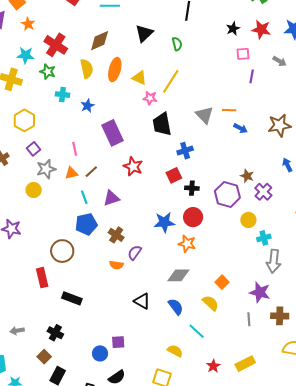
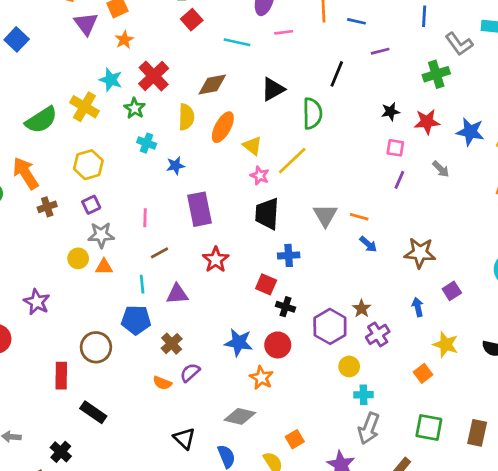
red star: (261, 29) -> (427, 122), turned -30
green semicircle: (177, 44) -> (312, 113), size x1.6
orange triangle: (71, 173) -> (104, 267), moved
red square: (174, 175) -> (266, 284), turned 35

